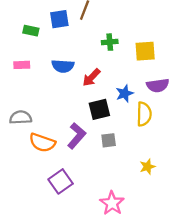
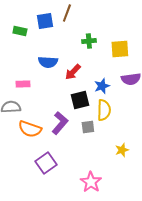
pink rectangle: (22, 65) -> (23, 84), moved
yellow semicircle: (144, 114) -> (104, 110), moved

